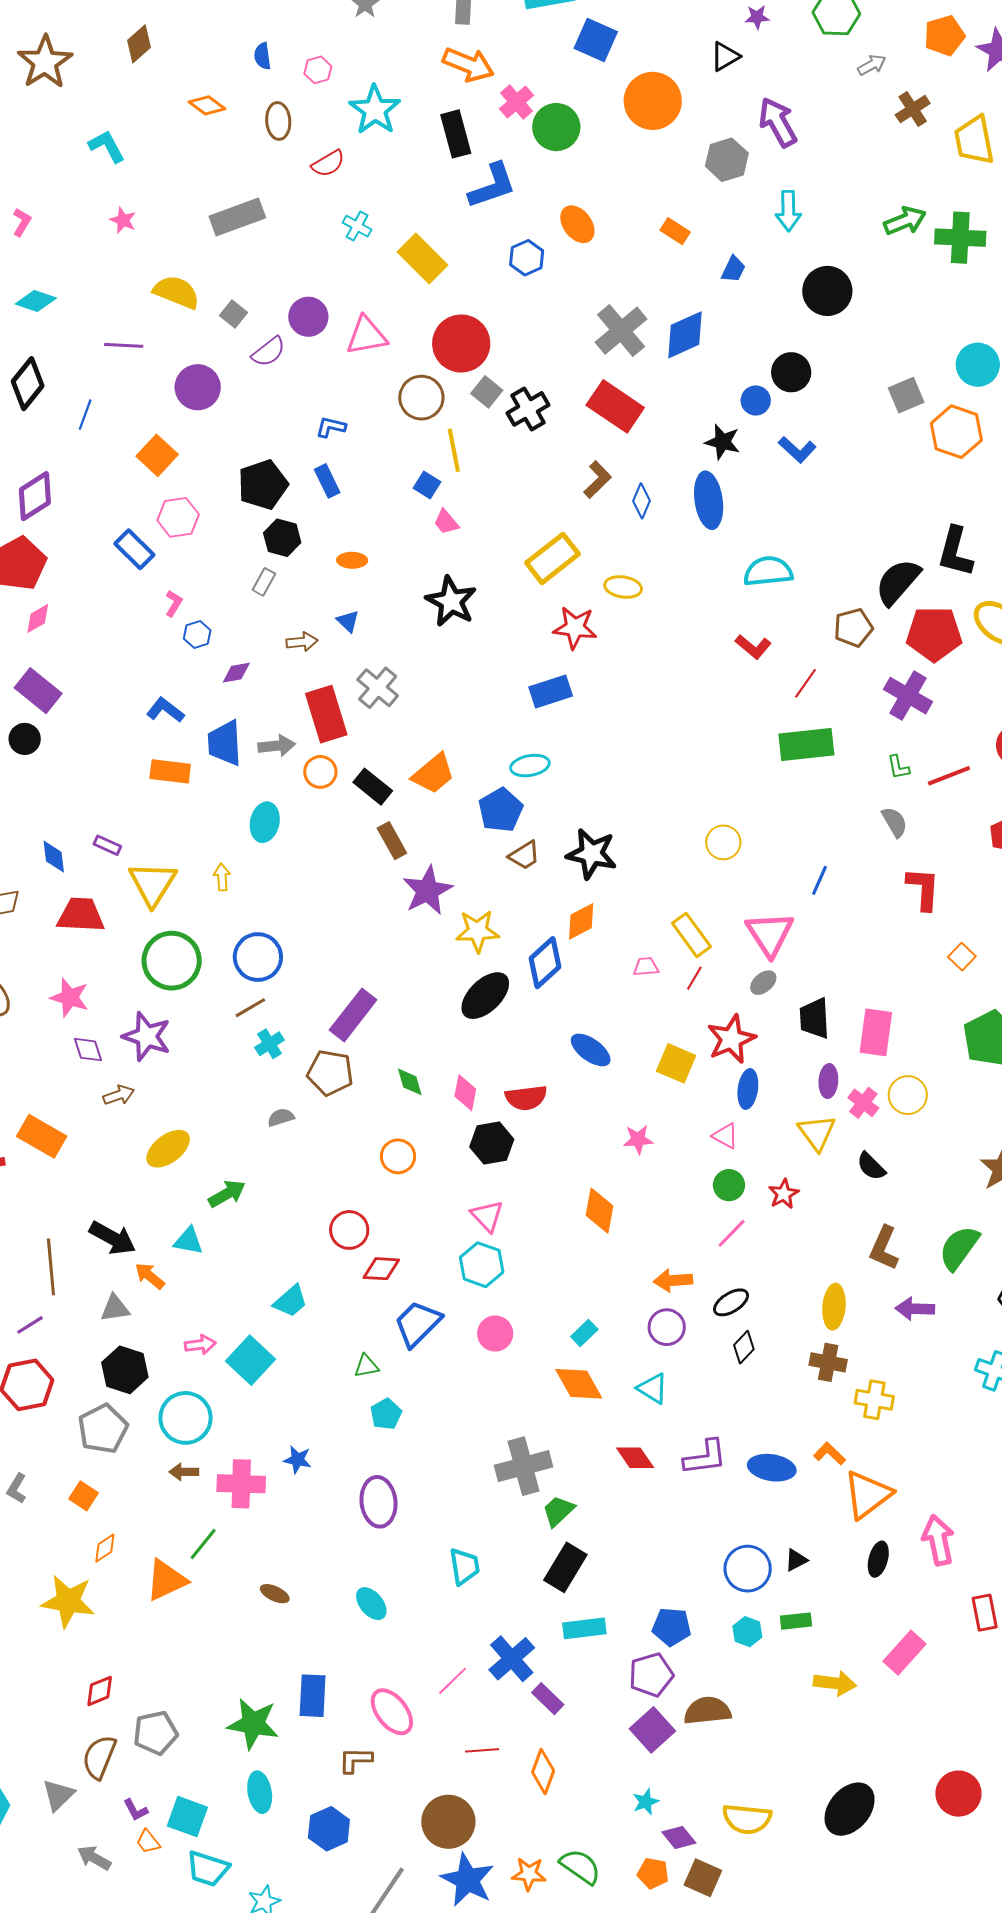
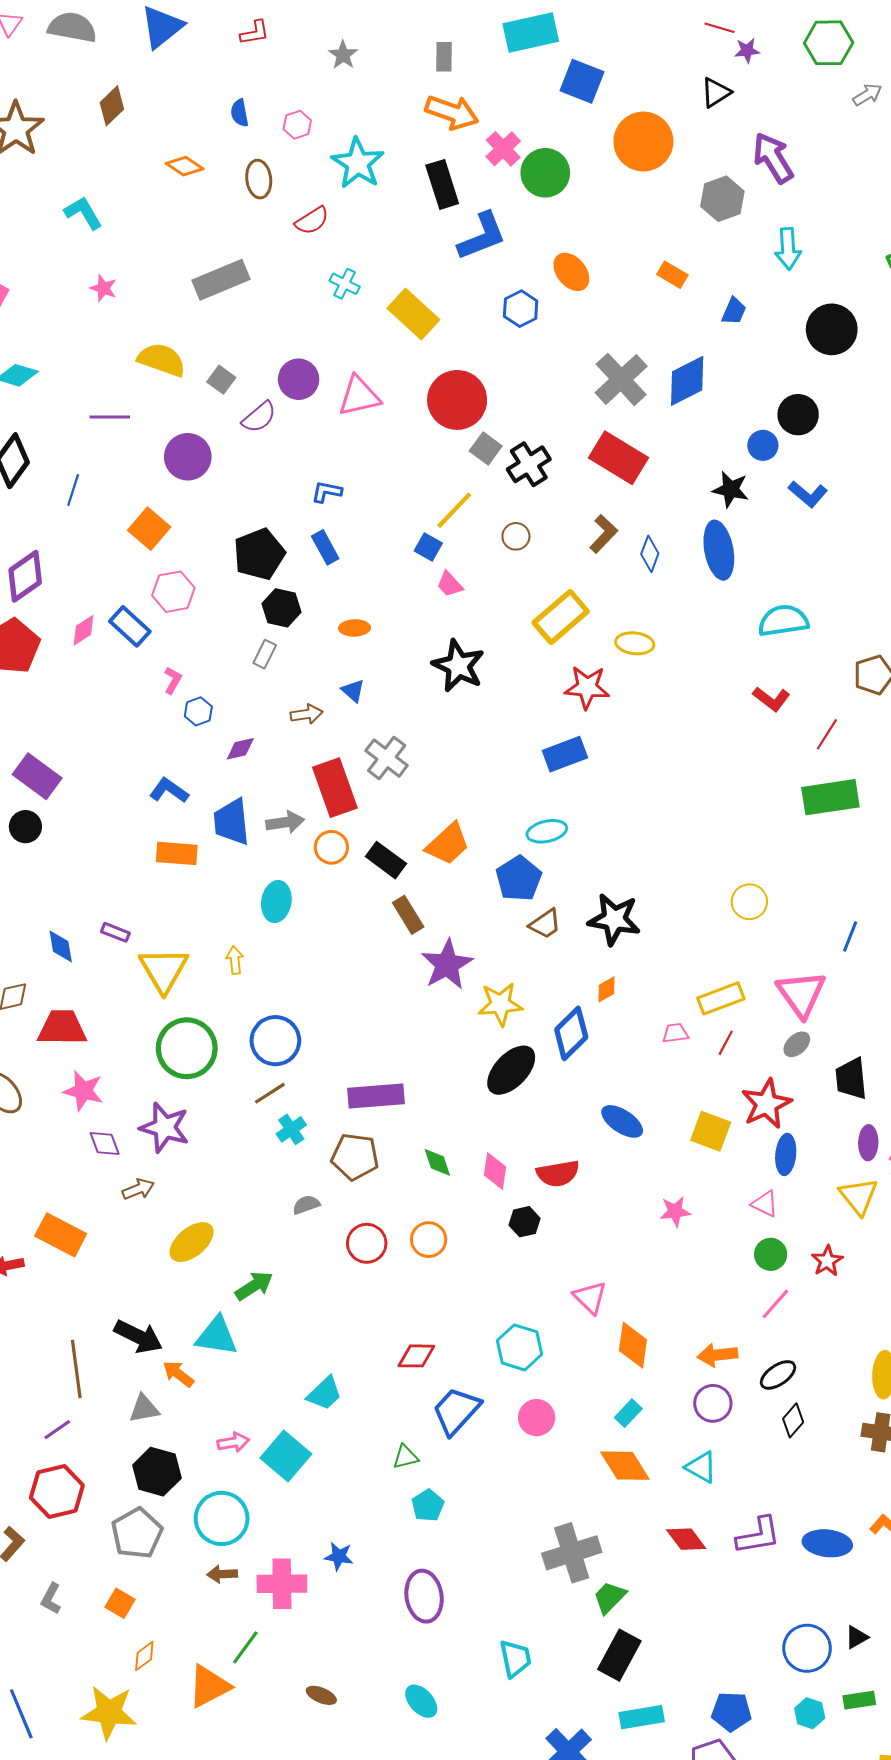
brown circle: (421, 398) -> (516, 536), moved, size x0.6
yellow line: (454, 450) -> (454, 510), turned 57
pink diamond: (38, 618) -> (83, 630), moved
red trapezoid: (81, 915) -> (62, 1028), moved
orange diamond: (581, 921) -> (607, 989), size x0.7
yellow rectangle: (692, 935) -> (721, 998), turned -72
purple rectangle: (353, 1015) -> (376, 1096), turned 50
black hexagon: (492, 1143) -> (525, 1222), size x0.7
orange diamond: (600, 1211) -> (633, 1345), moved
pink triangle: (487, 1216) -> (590, 1297), moved
red circle: (349, 1230) -> (367, 1243), moved
cyan triangle: (188, 1241) -> (217, 1336), size x1.4

